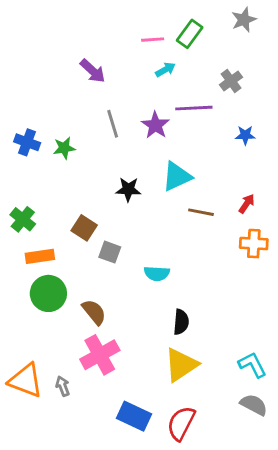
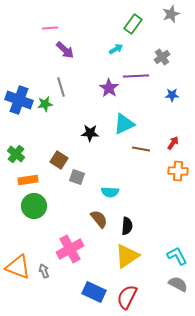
pink line: (153, 40) -> (50, 28), moved
gray line: (113, 124) -> (61, 87), moved
blue cross: (27, 142) -> (19, 100), size x1.5
brown semicircle: (94, 312) -> (99, 219), moved

